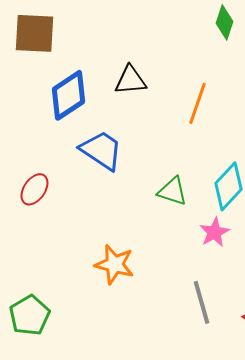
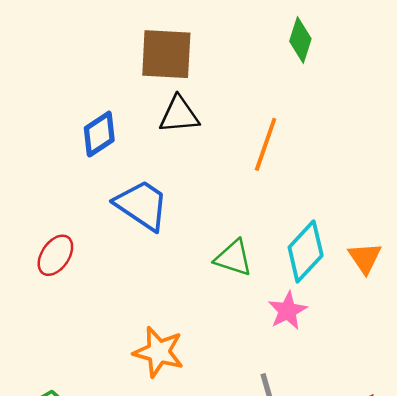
brown square: (34, 33) -> (166, 54), moved
blue diamond: (68, 95) -> (99, 134), size x0.7

